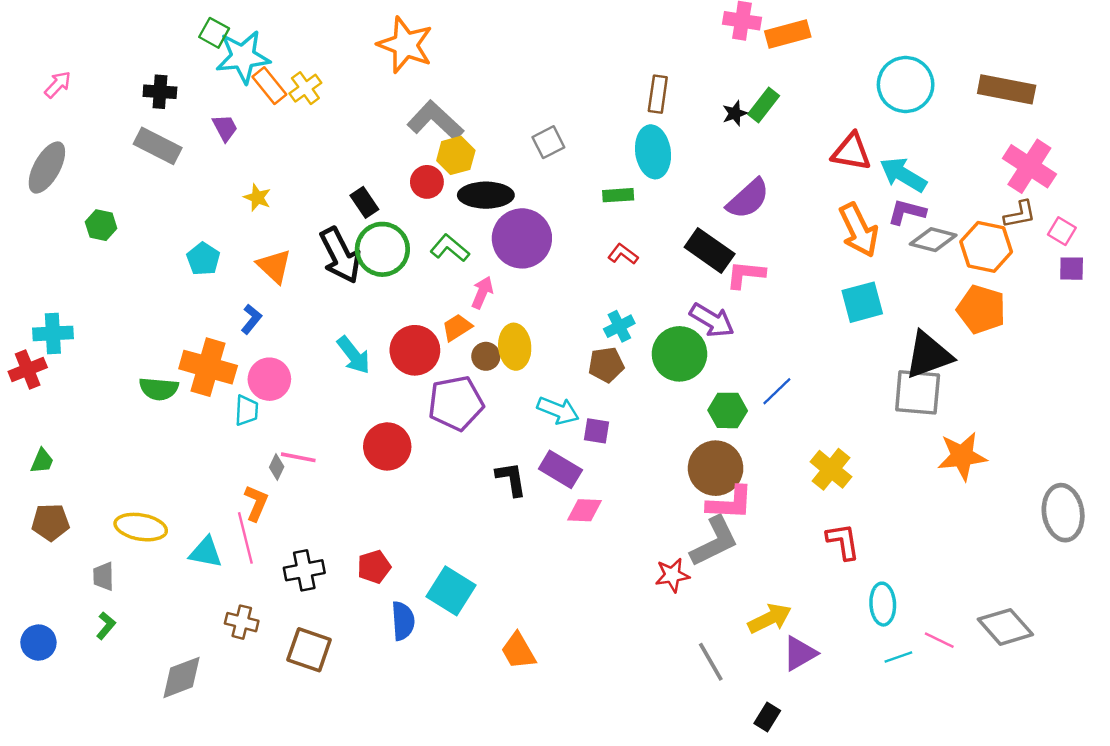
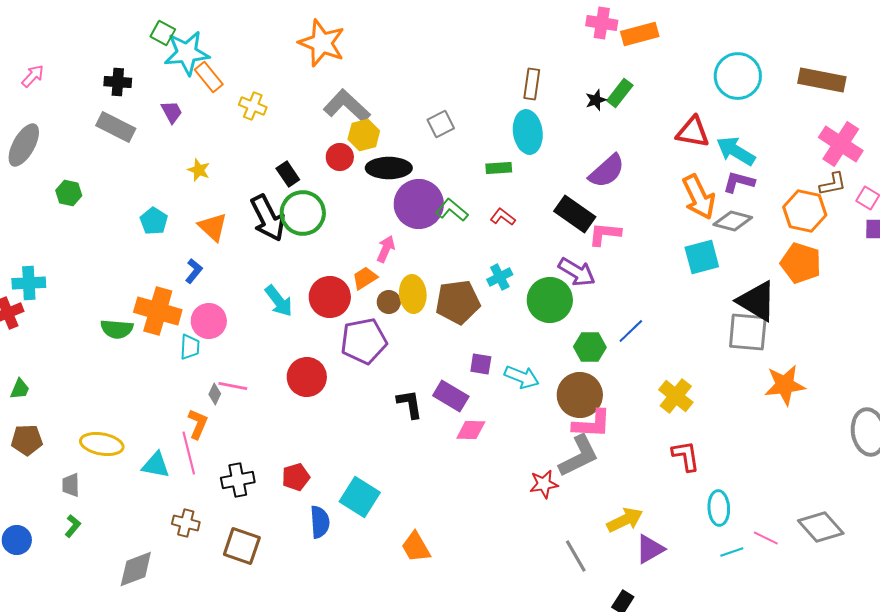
yellow cross: (305, 88) -> (253, 106), moved, turned -32
gray diamond: (933, 240) -> (733, 221), moved
green L-shape: (450, 248) -> (452, 210), moved
black triangle: (928, 355) -> (757, 301), turned 51
brown pentagon: (606, 365) -> (458, 302), moved, size x1.5
cyan arrow: (558, 410) -> (522, 377), moved

